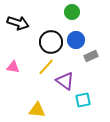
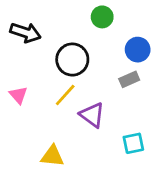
blue circle: (76, 40) -> (138, 50), moved
pink triangle: (13, 67) -> (18, 95), turned 40
cyan square: (83, 100) -> (133, 143), moved

